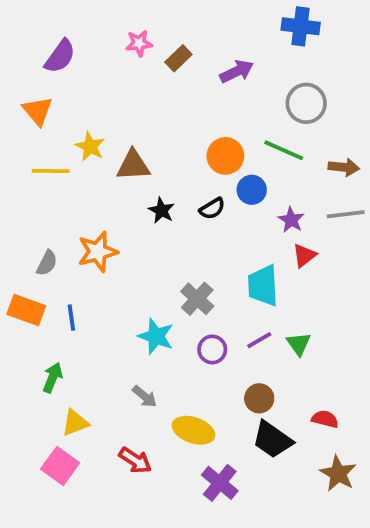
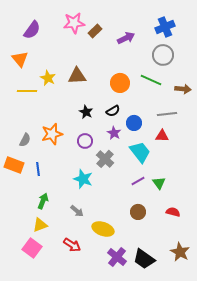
blue cross: (301, 26) -> (165, 27), moved, turned -30
pink star: (139, 43) -> (74, 23), size x1.5
brown triangle: (133, 165) -> (77, 76), moved
blue circle: (252, 190) -> (134, 123), moved
gray line: (346, 214) -> (167, 114), moved
purple star: (291, 220) -> (114, 133), moved
red triangle: (304, 256) -> (162, 136), turned 40
cyan trapezoid: (263, 286) -> (140, 152), turned 145
purple circle: (212, 349) -> (85, 141), moved
green arrow: (53, 378) -> (43, 201), moved
red semicircle: (325, 419) -> (173, 212), moved
black trapezoid: (272, 440) -> (144, 259), moved

